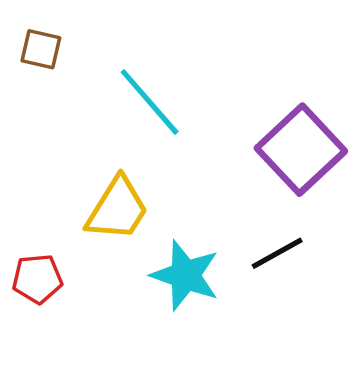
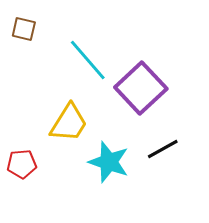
purple square: (301, 150) -> (141, 88), moved

